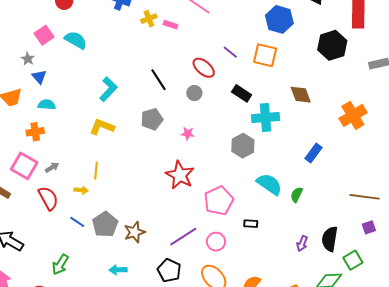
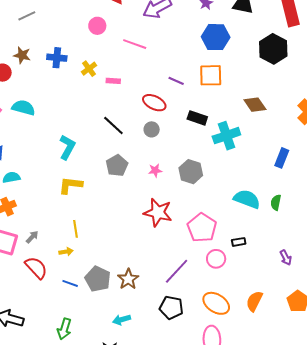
pink rectangle: (170, 25) -> (113, 81), moved
gray hexagon: (243, 146) -> (191, 172), moved
pink circle: (216, 242) -> (216, 259), moved
purple arrow: (302, 243) -> (286, 258), moved, turned -35

